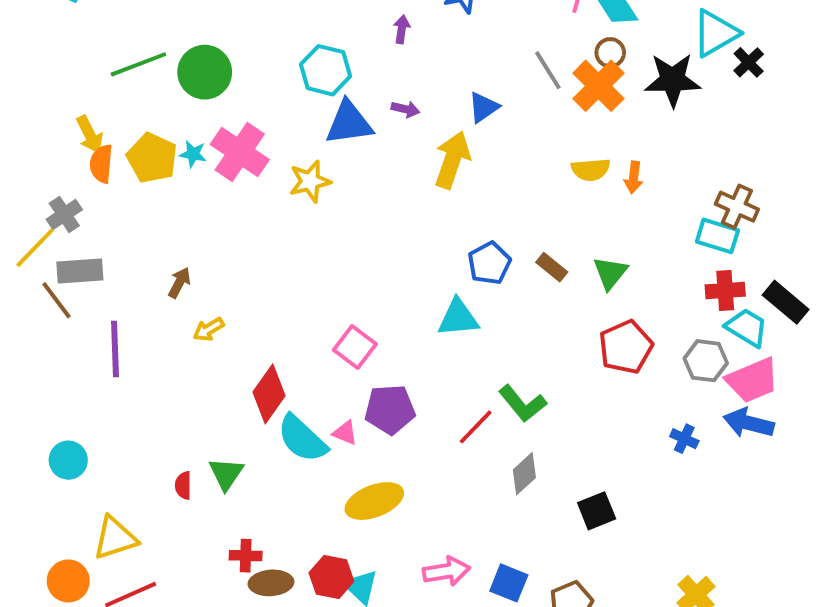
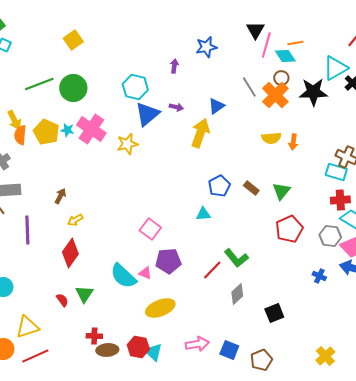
blue triangle: (349, 123) -> (147, 114), turned -32
cyan triangle: (458, 318) -> (203, 214), size x0.7
red diamond: (269, 394) -> (70, 253), moved
red semicircle: (183, 485) -> (62, 300), turned 144

